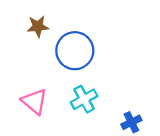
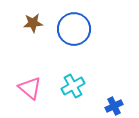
blue circle: (75, 51) -> (74, 29), moved

